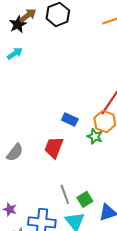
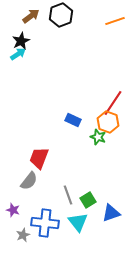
black star: (18, 24) -> (21, 41), moved
red trapezoid: (54, 147) -> (39, 158), moved
gray semicircle: (15, 152) -> (29, 181), moved

